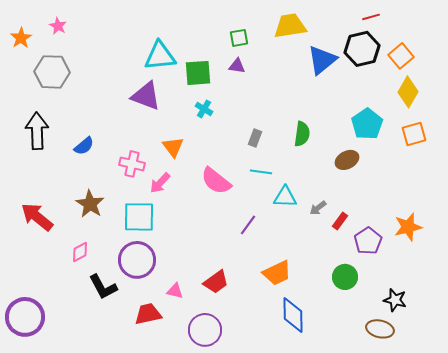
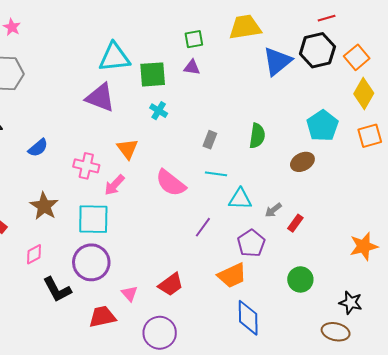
orange star: (408, 227) -> (364, 246), moved
purple pentagon: (368, 241) -> (251, 243), moved
pink triangle: (175, 291) -> (129, 294), turned 36

